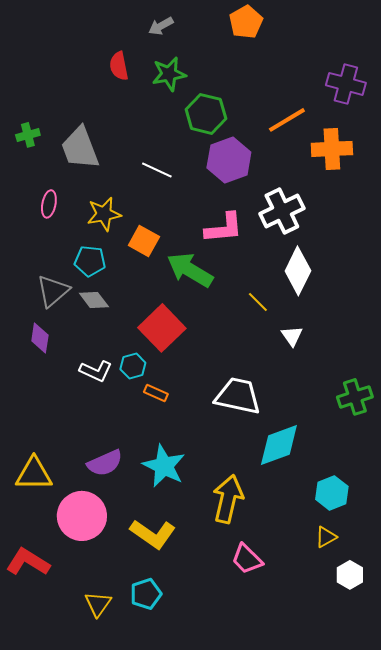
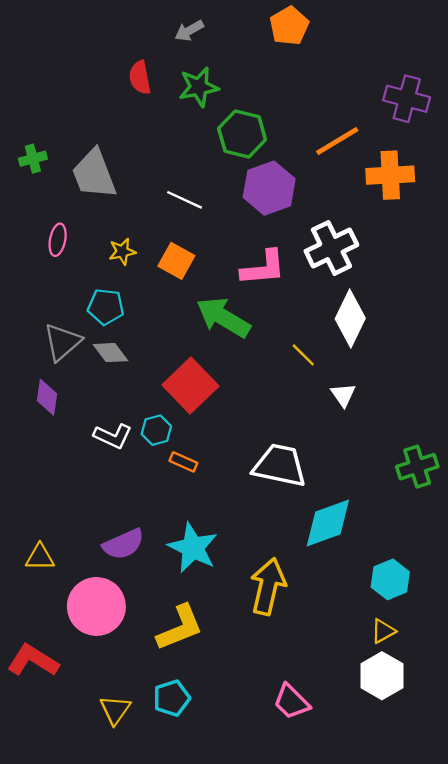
yellow star: (104, 214) -> (122, 252), size x0.7
orange square: (144, 241) -> (176, 261), moved
yellow triangle: (34, 474) -> (40, 557), size x0.7
yellow L-shape: (153, 534) -> (180, 628), turned -57
pink trapezoid: (247, 559) -> (291, 702), moved
white hexagon: (350, 575) -> (382, 676), moved, size x1.4

